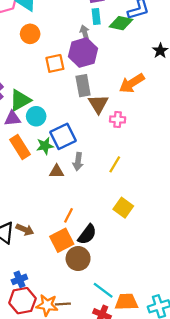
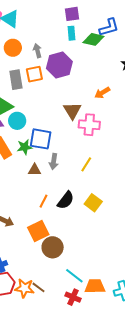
gray arrow: (85, 33) -> (37, 51), moved
orange arrow: (132, 83) -> (102, 93), size x0.7
gray rectangle: (83, 86) -> (16, 80), moved
pink cross: (118, 119) -> (89, 125), size x1.5
blue square: (63, 136) -> (41, 139), turned 35
orange line: (68, 215) -> (44, 201), moved
black semicircle: (87, 234) -> (66, 200), moved
brown line: (63, 304) -> (39, 287), turned 40

